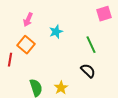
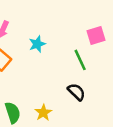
pink square: (104, 14) -> (96, 36), moved

